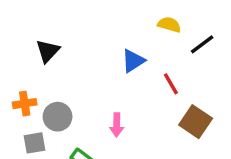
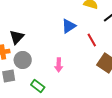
black triangle: (48, 51) -> (17, 37), moved

